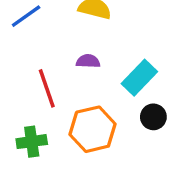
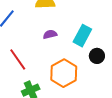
red line: (47, 88) -> (18, 59), moved

